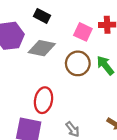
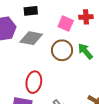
black rectangle: (42, 16) -> (31, 11), turned -32

